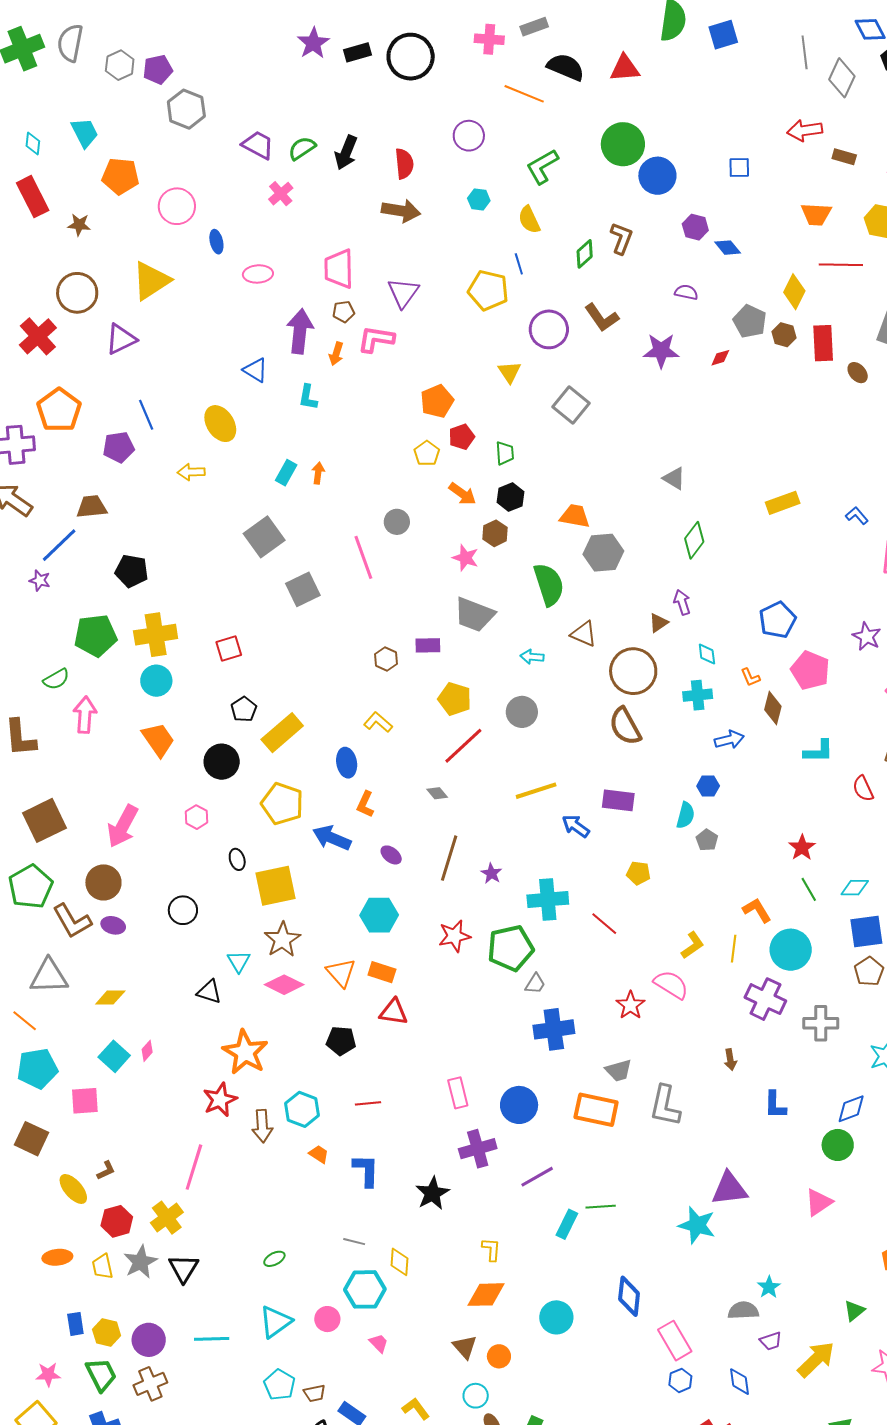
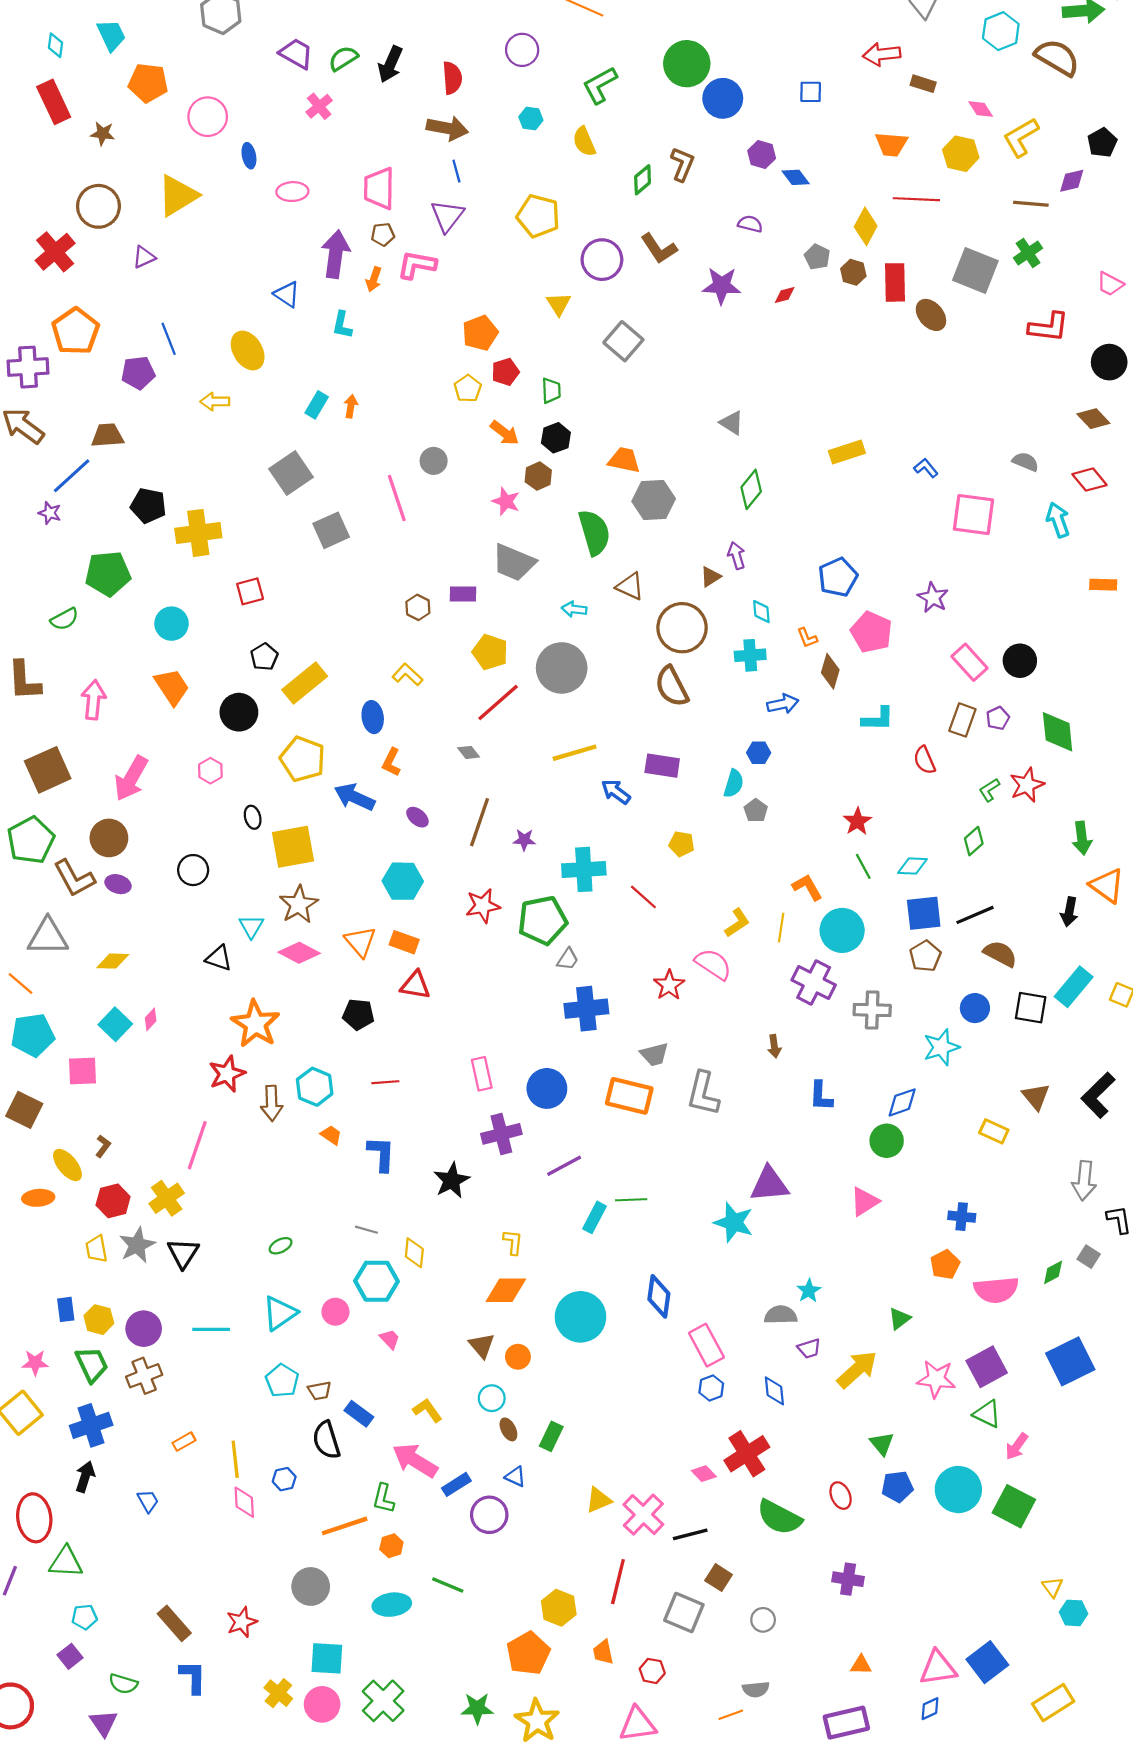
blue line: (519, 264) -> (456, 171), moved
gray pentagon: (750, 321) -> (817, 257), size x0.7
purple triangle: (121, 339) -> (144, 257), size x0.7
brown ellipse: (858, 373) -> (931, 315), size x1.4
yellow cross: (156, 635) -> (198, 533), moved
gray circle: (522, 712) -> (562, 668), size x1.5
pink arrow: (85, 715) -> (94, 700), moved
purple star: (491, 873) -> (524, 840), turned -30
brown L-shape: (106, 1170) -> (103, 1146), turned -30
orange ellipse: (57, 1257) -> (38, 1198), moved
cyan circle: (556, 1317) -> (580, 1317), size x1.4

